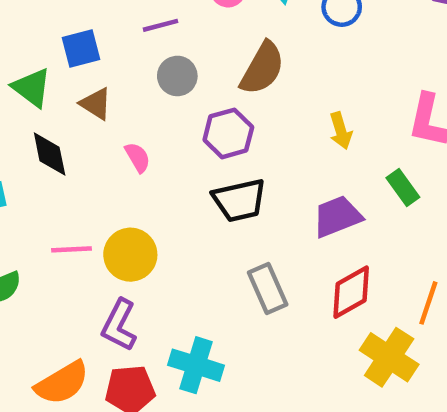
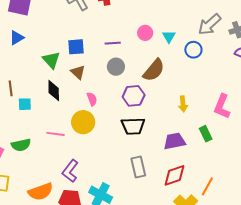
yellow circle: (130, 255) -> (83, 122), moved

